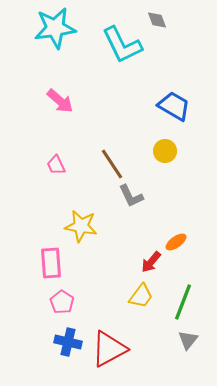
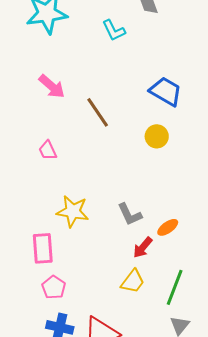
cyan L-shape: (122, 45) -> (114, 30), size x0.6
brown line: (112, 164) -> (98, 112), moved
gray L-shape: (131, 196) -> (130, 214), moved

